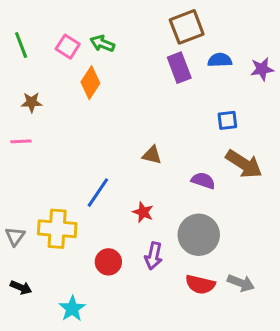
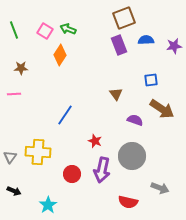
brown triangle: (152, 155) -> (116, 94), moved, turned 40
blue line: (98, 193) -> (65, 115), moved
purple arrow: (154, 256) -> (102, 170), size x1.4
red semicircle: (200, 284) -> (128, 202), moved

